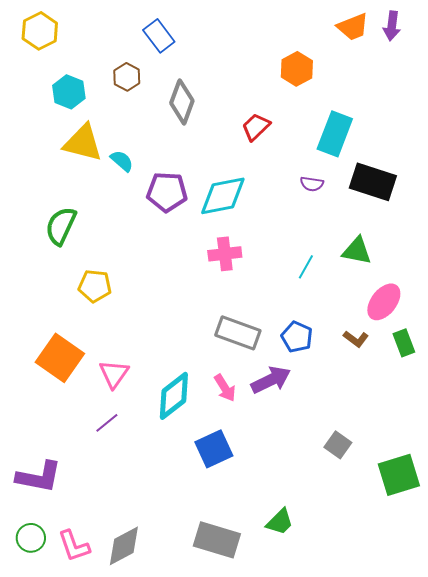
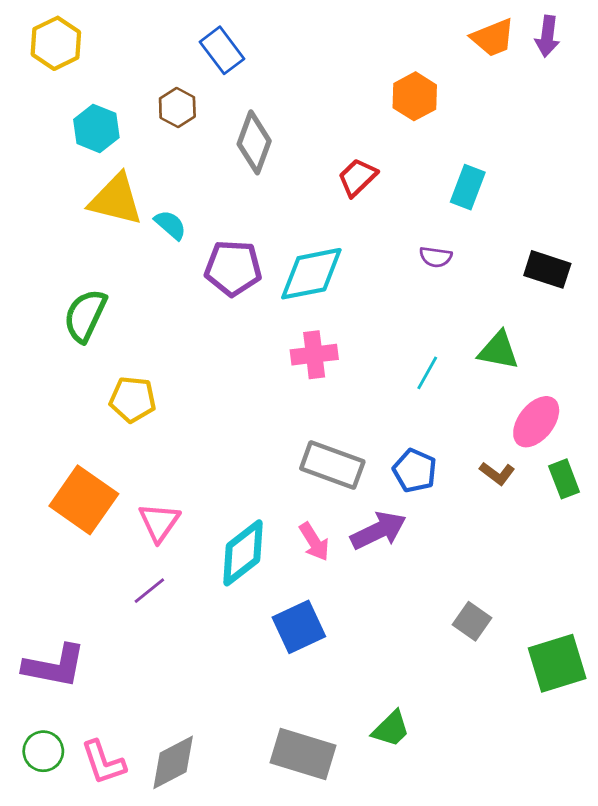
cyan rectangle: (335, 134) -> (468, 187), size x0.7
black rectangle: (373, 182) -> (547, 269), moved, size x0.7

